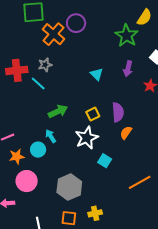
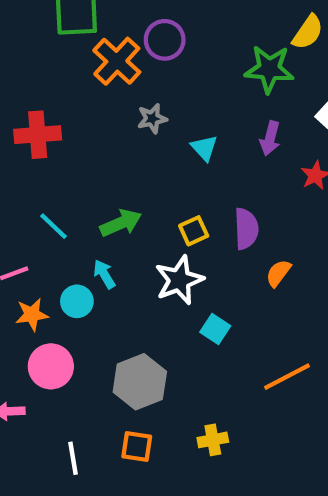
green star: (127, 36) -> (269, 69), turned -30
gray star: (45, 65) -> (152, 119), moved
cyan line: (38, 83) -> (53, 226), moved
orange semicircle: (126, 133) -> (278, 273), moved
yellow cross: (95, 213) -> (213, 440), moved

